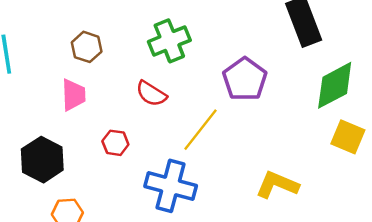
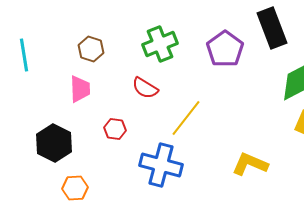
purple pentagon: (245, 79) -> (225, 49), moved

